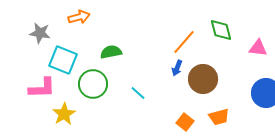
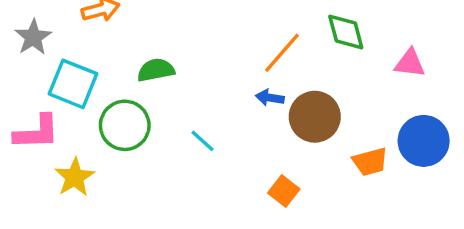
gray star: (40, 33) -> (33, 37), turned 30
blue arrow: (177, 68) -> (270, 98), turned 77
orange trapezoid: (219, 117) -> (370, 162), moved

